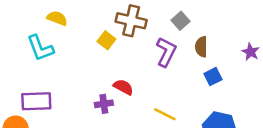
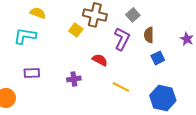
cyan L-shape: (40, 48) -> (25, 36), turned 120
red semicircle: (123, 87) -> (100, 60), moved
purple rectangle: (36, 101) -> (32, 73), moved, size x0.7

